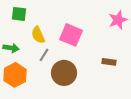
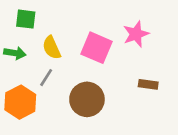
pink star: (118, 20) -> (136, 34), moved
green arrow: (11, 48) -> (15, 53), moved
gray line: (44, 55) -> (46, 78), moved

